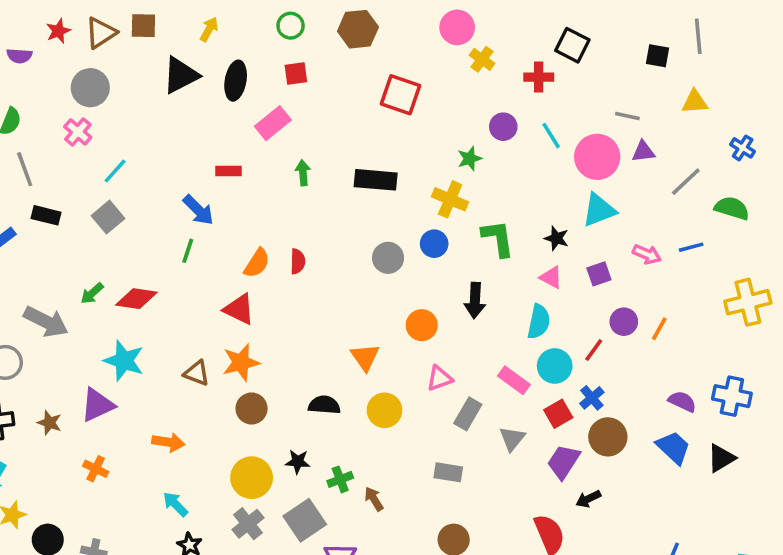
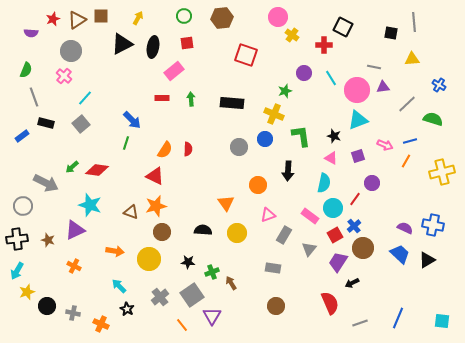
red rectangle: (229, 171) -> (162, 98), moved
orange line: (659, 329) -> (406, 161), moved
yellow circle: (252, 478) -> (149, 259), moved

